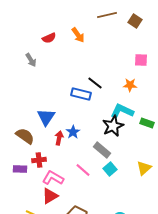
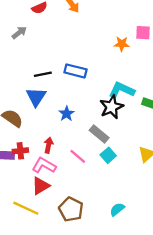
gray arrow: (31, 60) -> (19, 33), turned -96
black line: (95, 83) -> (43, 74), moved, turned -49
orange star: (130, 85) -> (122, 44), moved
red arrow: (59, 138) -> (48, 145), moved
red cross: (39, 160) -> (20, 151), moved

